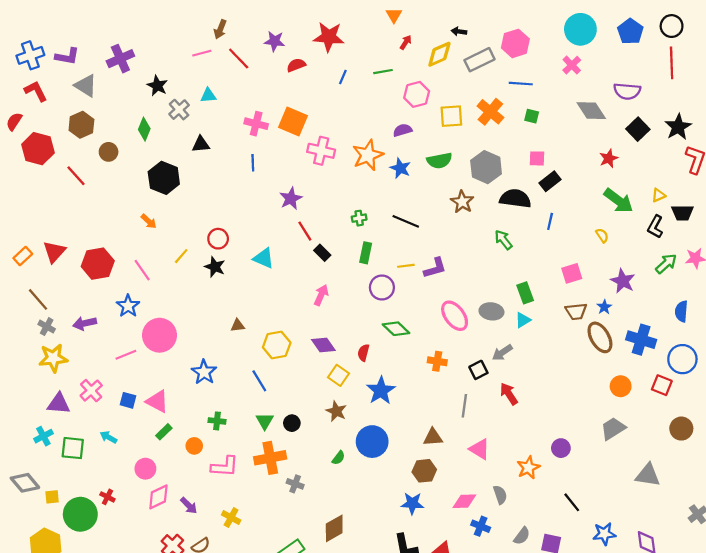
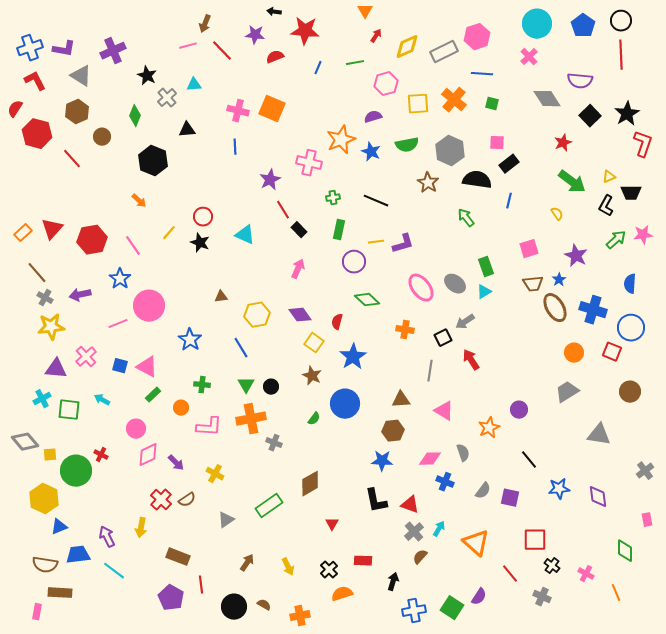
black arrow: (459, 31) -> (274, 12), moved
pink cross: (321, 151) -> (309, 163), moved
gray ellipse: (491, 311) -> (455, 284), turned 30

